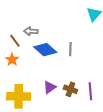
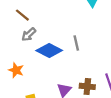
gray arrow: (31, 31) -> (29, 34), turned -32
brown line: (15, 41) -> (22, 15), moved

